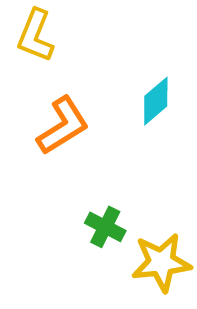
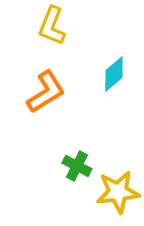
yellow L-shape: (36, 36) -> (52, 26), moved

